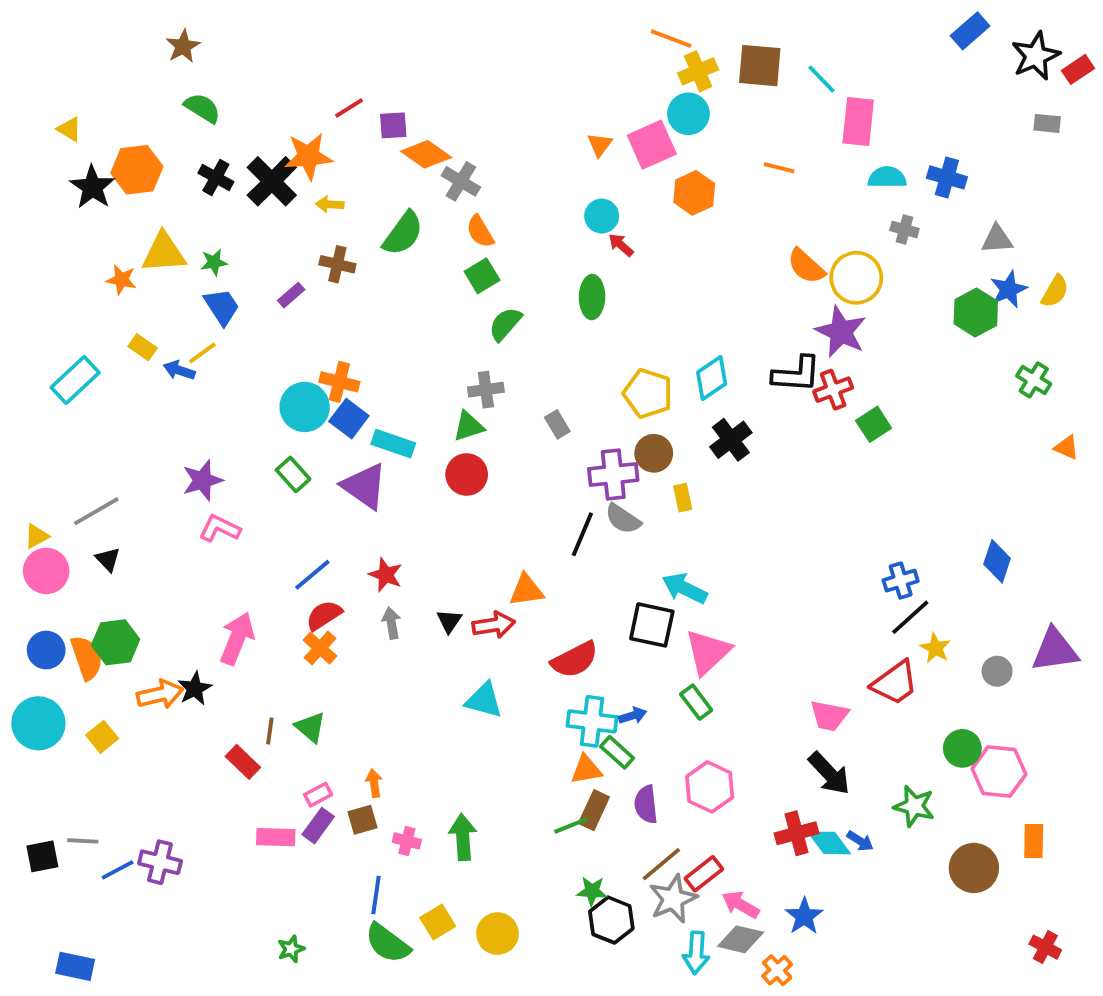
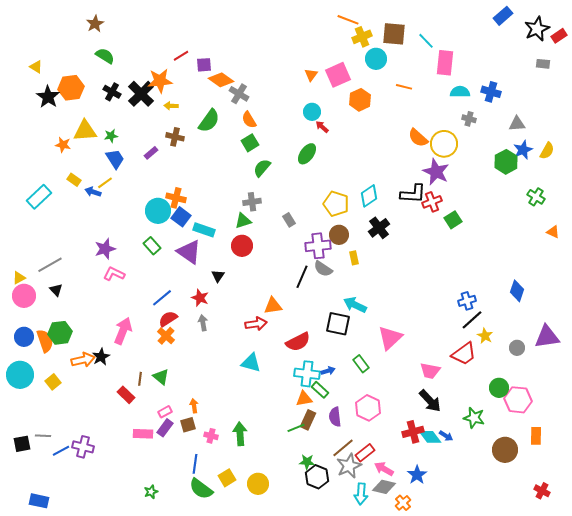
cyan circle: (688, 114) -> (376, 59), moved
green ellipse: (592, 297) -> (307, 154), turned 35
black triangle: (449, 621) -> (218, 276), moved
pink triangle: (708, 652) -> (390, 338), moved

